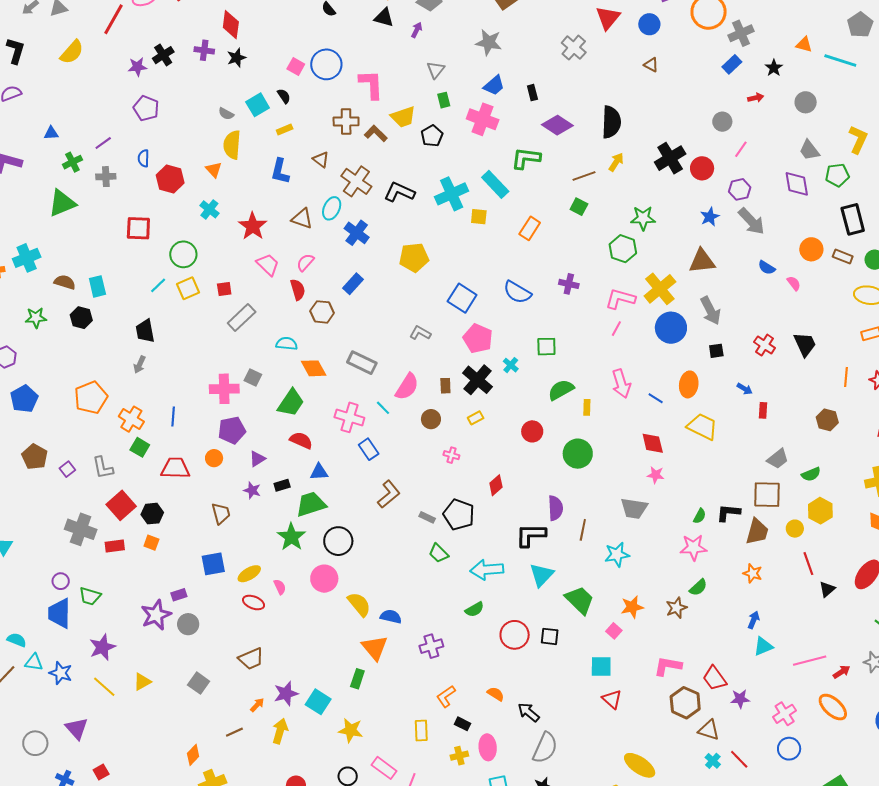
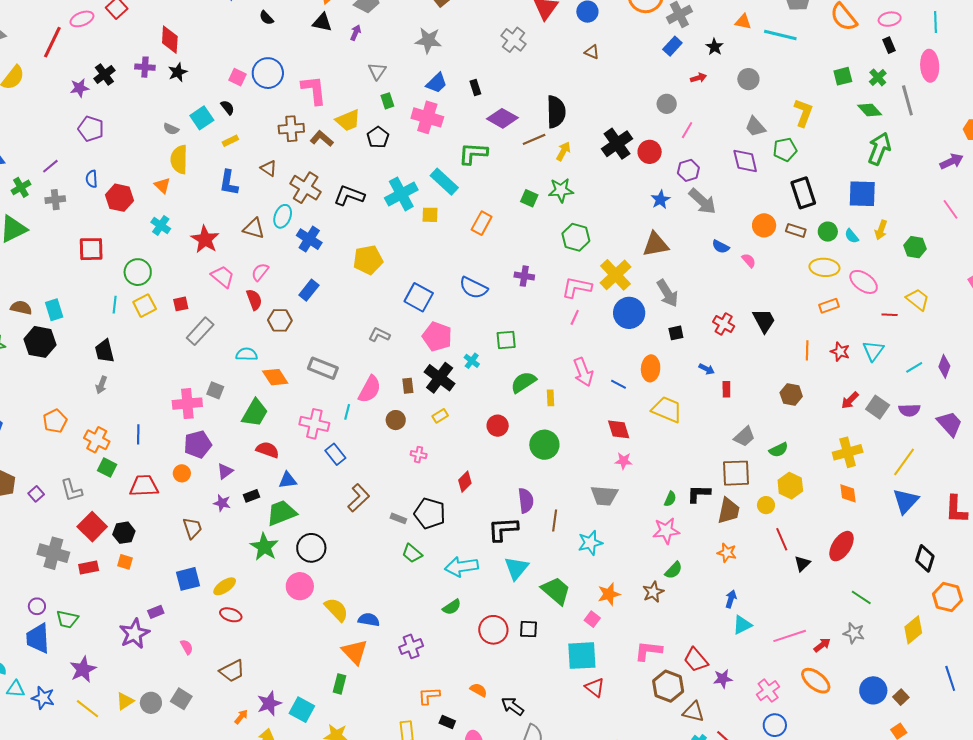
brown line: (584, 176) -> (534, 139), moved
green star: (643, 218) -> (561, 190), moved
cyan line: (158, 285) -> (115, 305), turned -36
black hexagon: (81, 318) -> (40, 342), size x1.4
orange pentagon: (91, 398) -> (55, 421), size x0.7
cyan line: (383, 408) -> (347, 412), turned 63
pink semicircle: (280, 587) -> (187, 647), moved
gray circle: (188, 624) -> (151, 703), moved
cyan square: (601, 666) -> (582, 656), size x1.4
orange L-shape: (446, 696) -> (429, 696), turned 35

